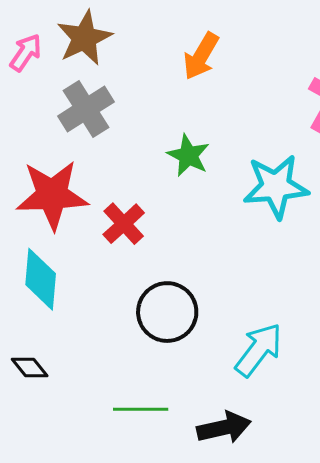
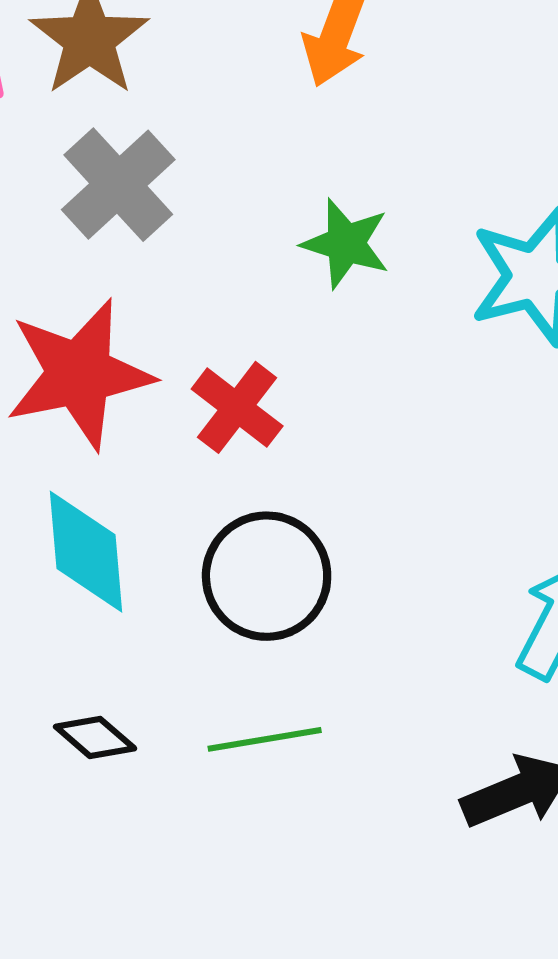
black circle: (167, 312) -> (267, 576), moved
green line: (141, 409) -> (265, 739), moved

